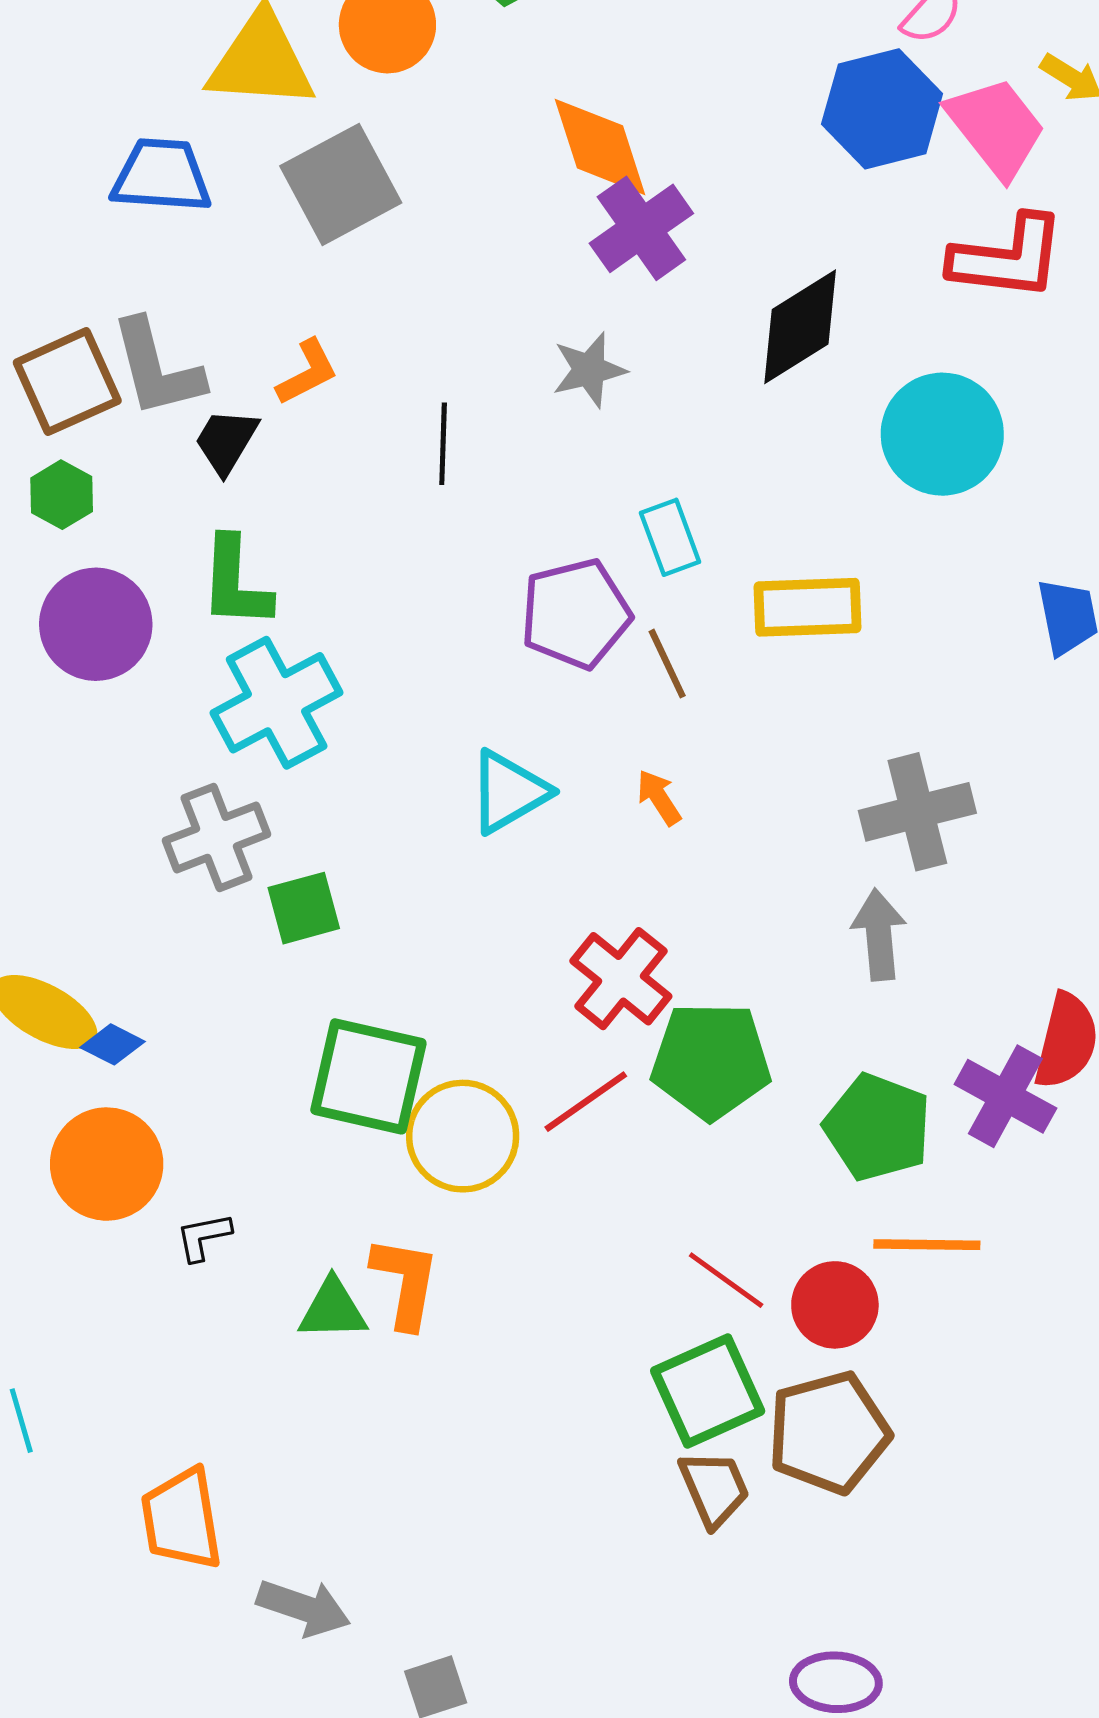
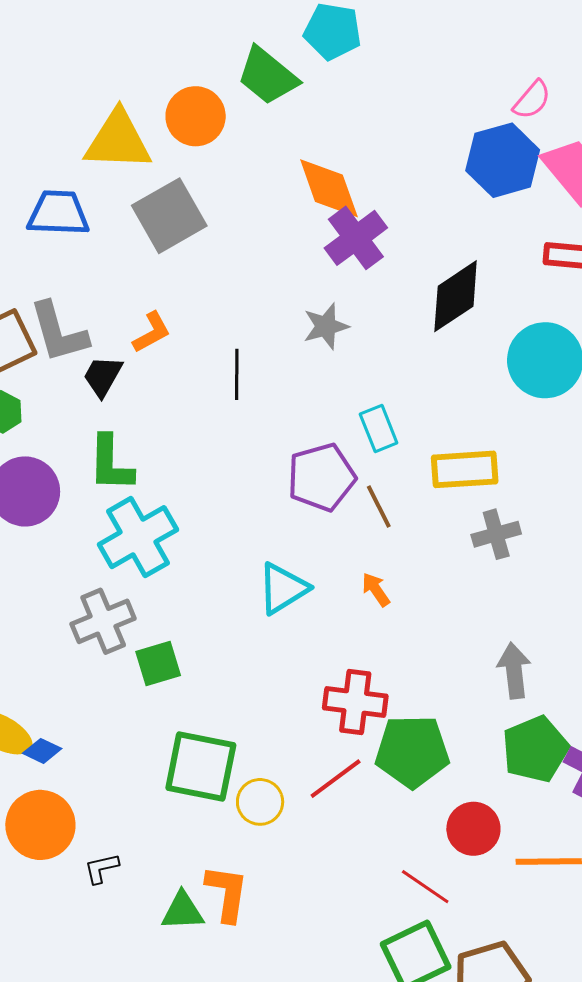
gray cross: (917, 812) -> (496, 534), moved, size x0.7
red cross: (621, 979) -> (355, 702), turned -30
green pentagon: (878, 1127) -> (535, 749), moved, turned 30
yellow circle: (463, 1136) -> (260, 802), size x0.7
red circle: (835, 1305) -> (473, 829), moved

